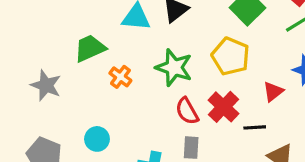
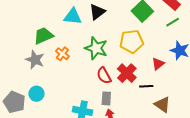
yellow pentagon: (231, 56) -> (132, 41), turned -30
gray star: (46, 85) -> (35, 60), moved
cyan circle: (97, 139) -> (36, 94), moved

